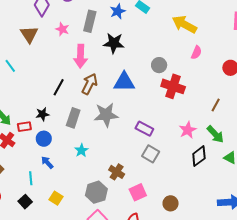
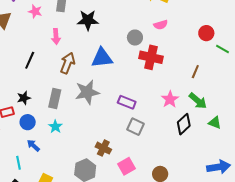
pink semicircle: (196, 53) -> (161, 25), moved, turned 56
pink arrow: (80, 56) -> (56, 37), size x0.7
black line: (59, 87) -> (30, 60), moved
cyan star: (81, 150) -> (55, 127), moved

